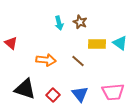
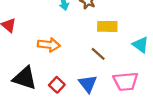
cyan triangle: (120, 43) -> (141, 45), moved
brown line: (78, 61) -> (98, 54), moved

